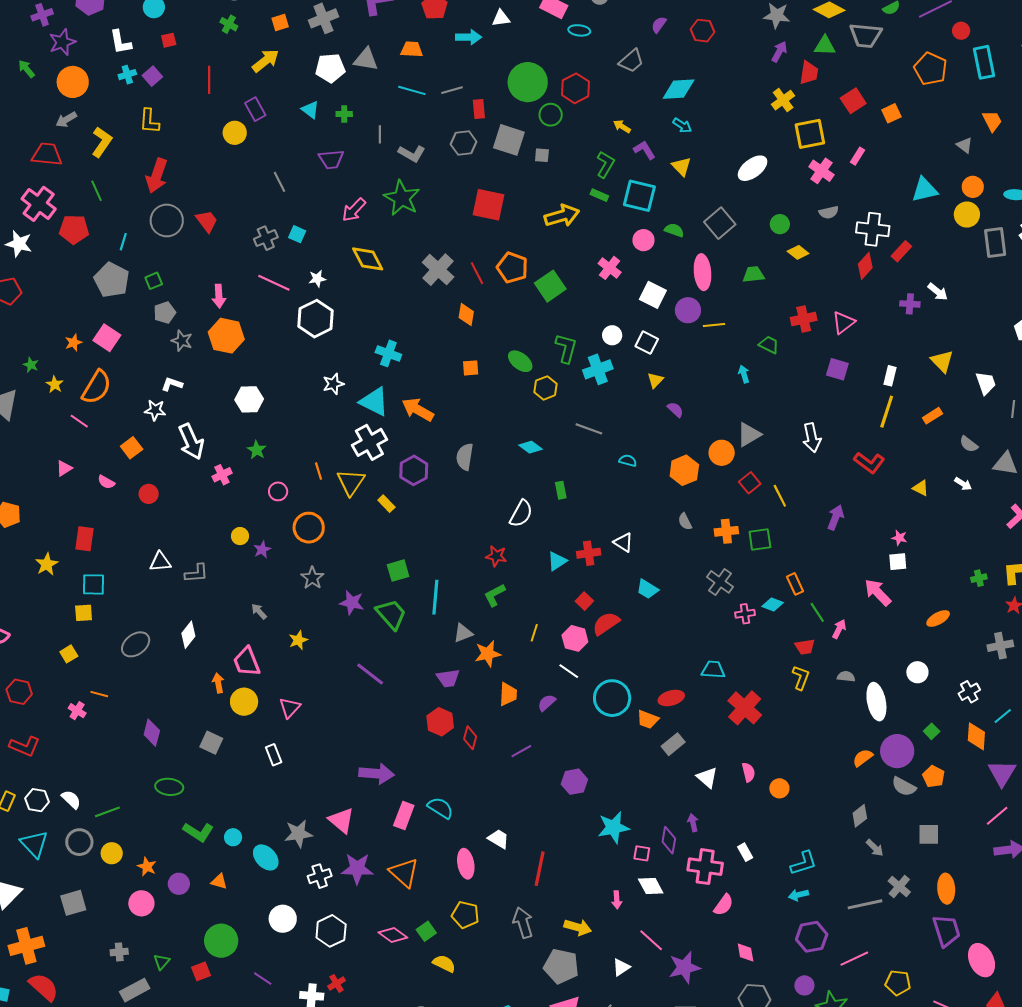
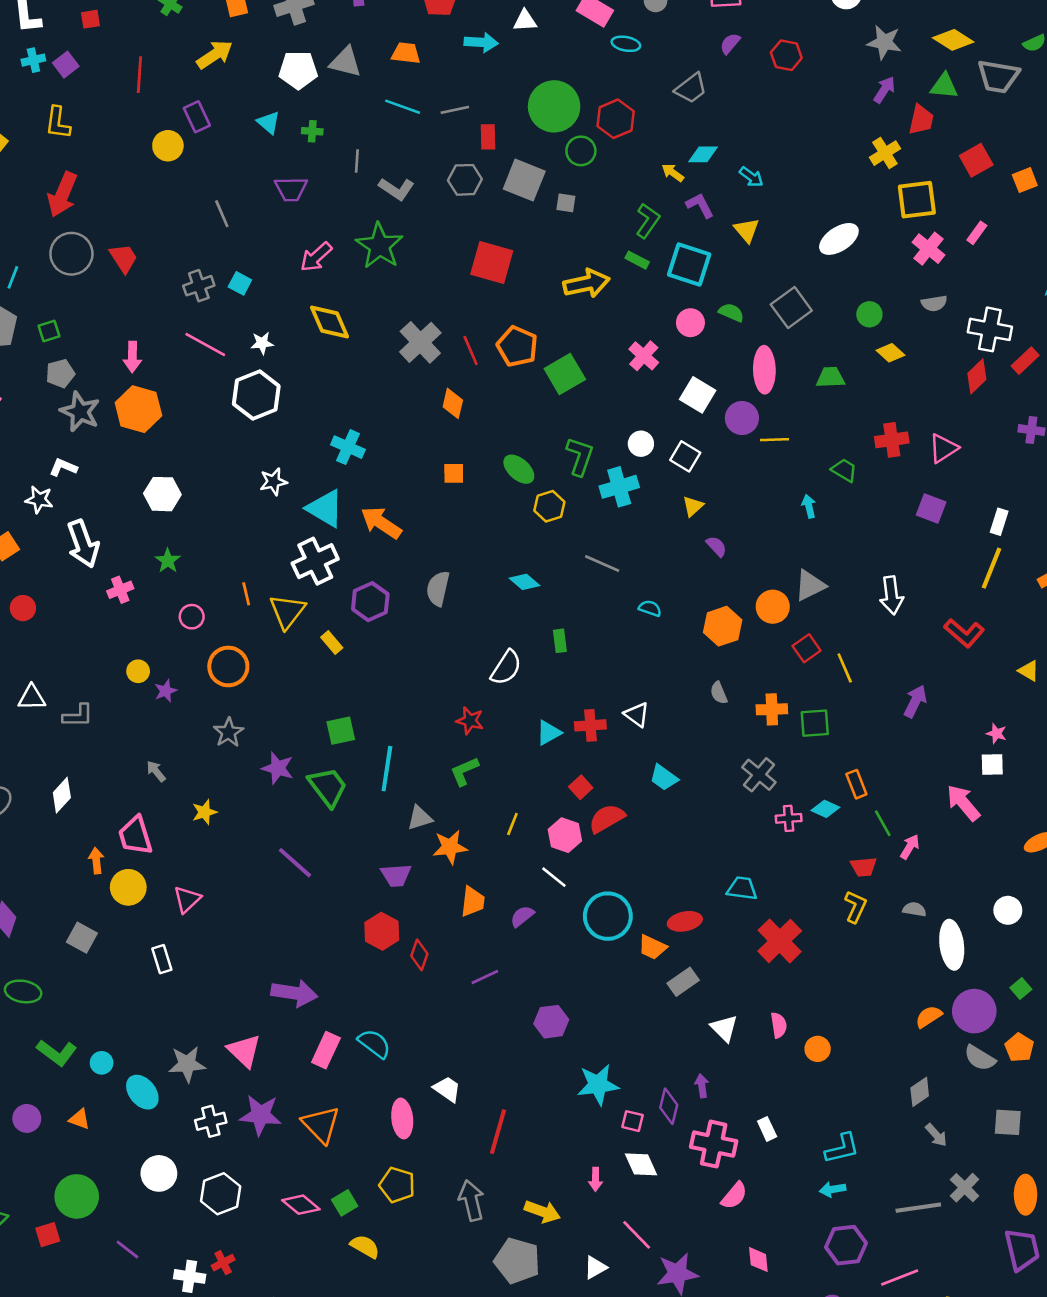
cyan diamond: (679, 89) -> (703, 154), moved, size x0.7
gray star: (182, 341) -> (80, 412), size x1.4

